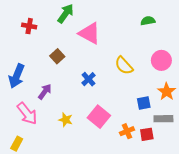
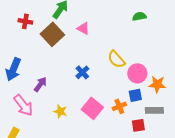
pink triangle: (90, 33) -> (83, 28), size x0.6
brown square: (57, 56) -> (52, 34), moved, size x1.6
pink circle: (161, 60) -> (137, 73), moved
orange star: (167, 92) -> (157, 84), turned -30
orange cross: (127, 131) -> (119, 106), moved

